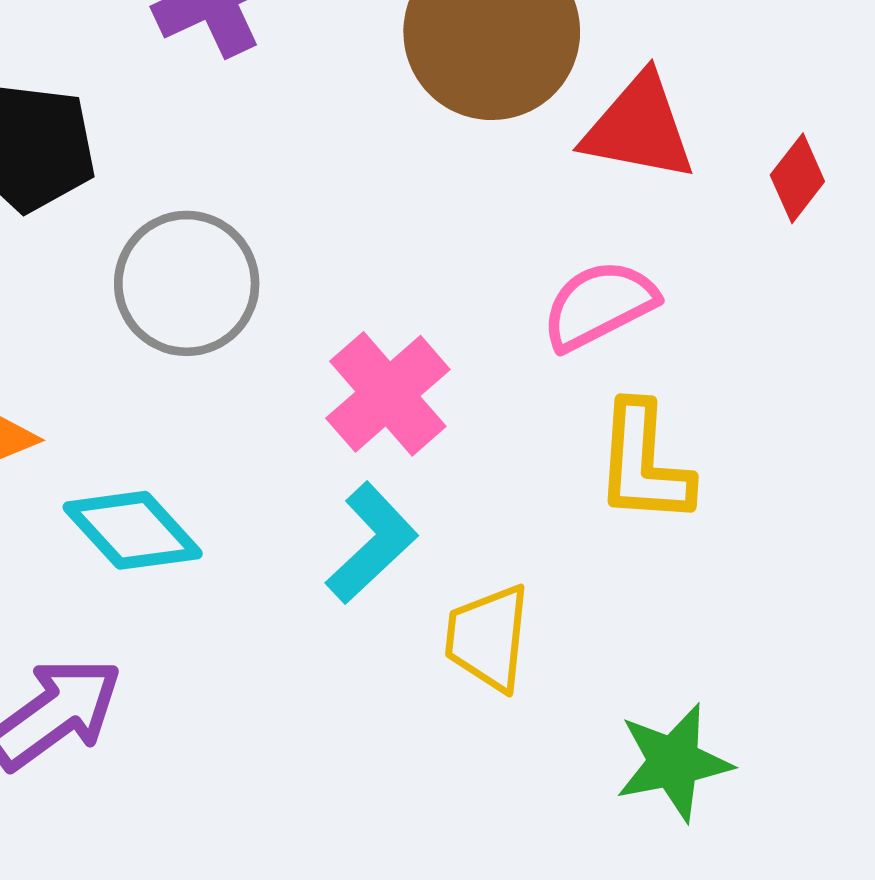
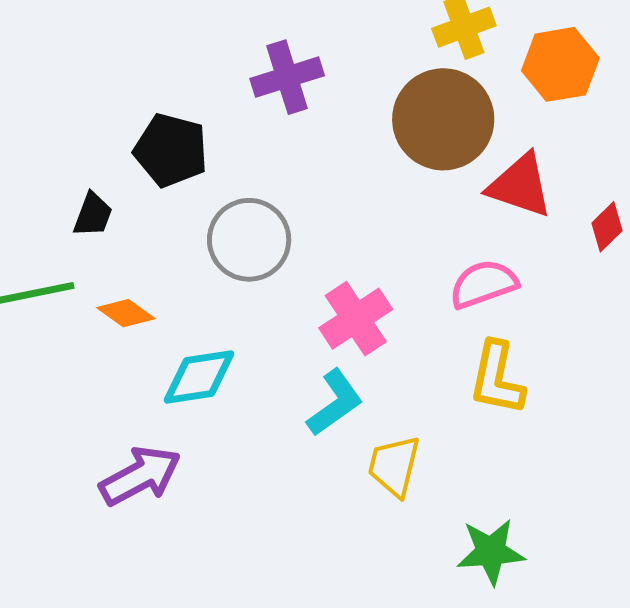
cyan diamond: (133, 530) -> (199, 377), turned -64

